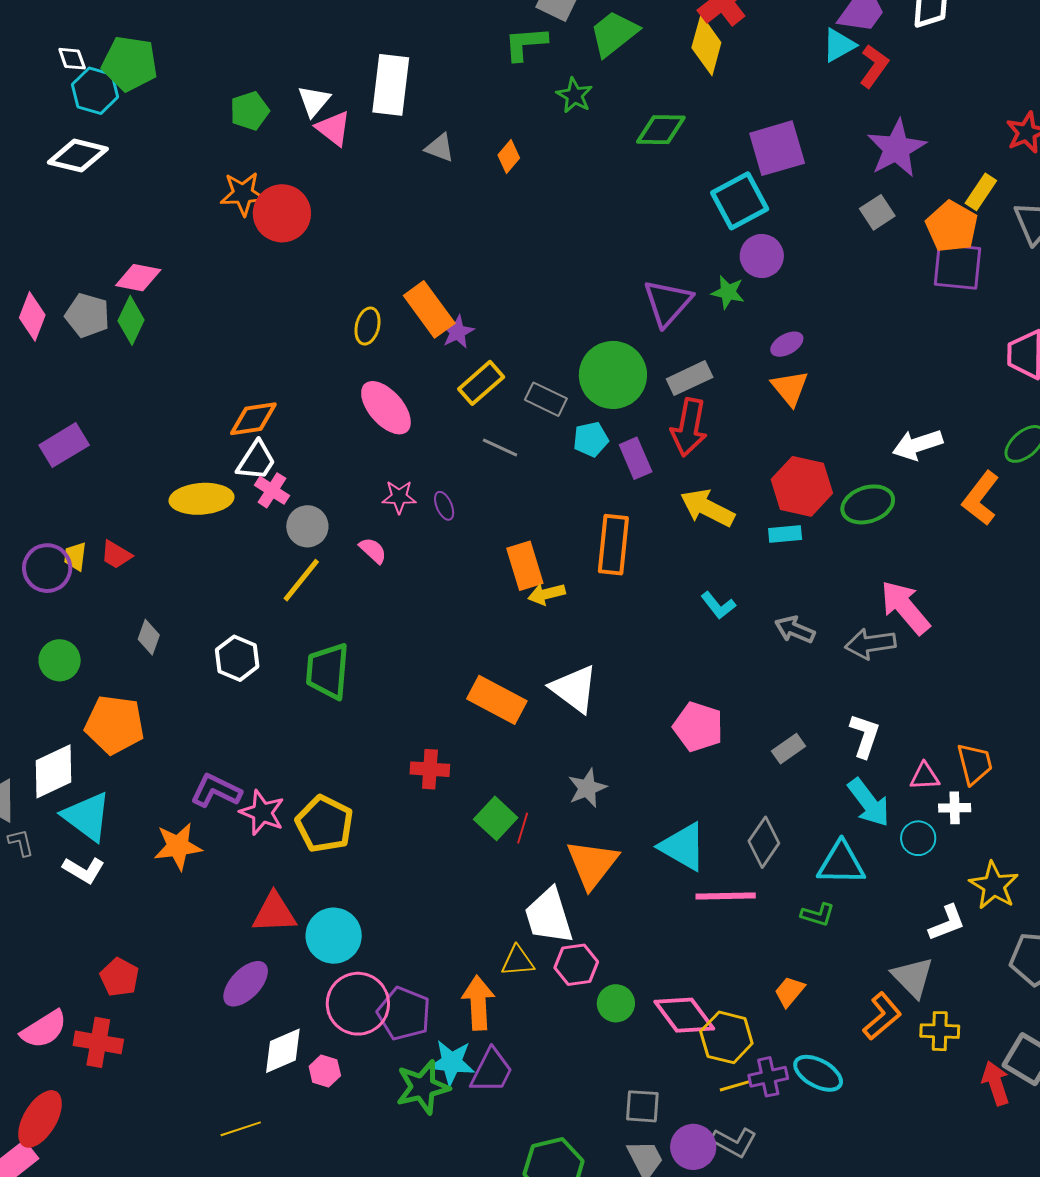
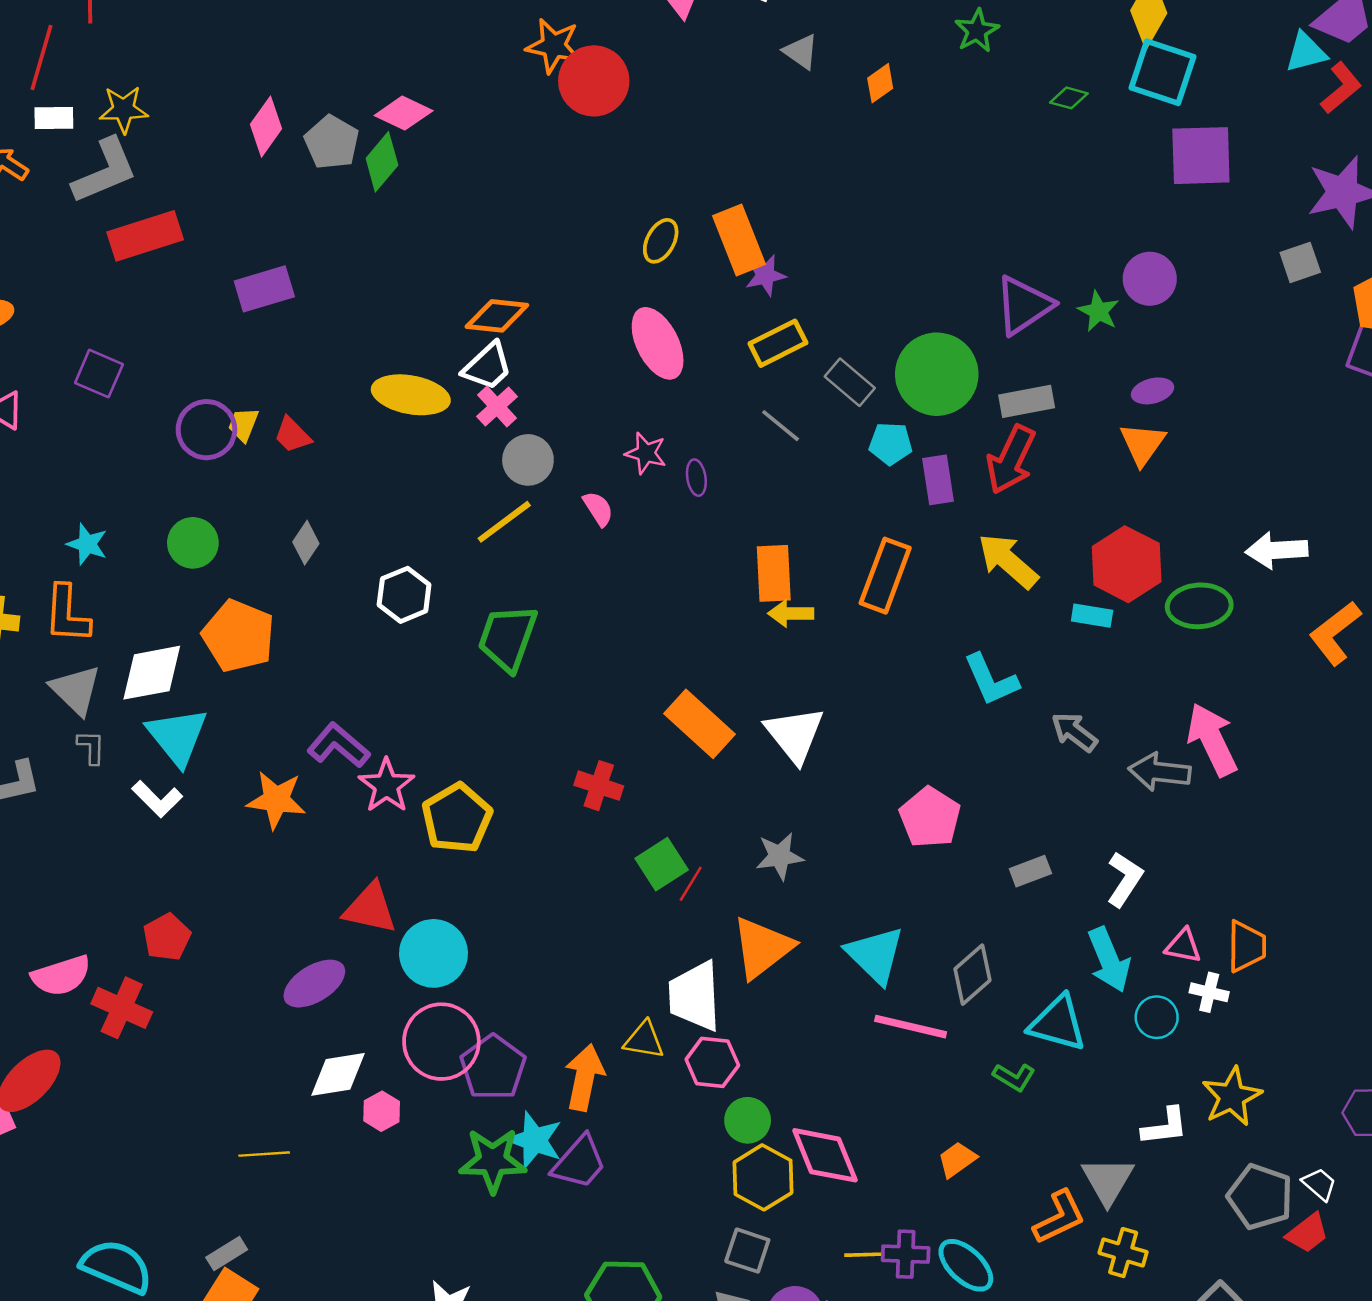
green diamond: (661, 130) -> (1069, 98), size x0.6
cyan square: (740, 201) -> (1162, 72), moved, turned 32
cyan L-shape: (718, 605) -> (991, 680), size x1.4
yellow hexagon: (726, 1037) -> (763, 1177), moved

